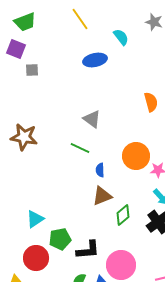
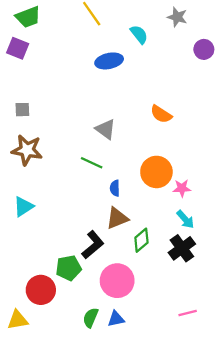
gray square: (32, 70) -> (22, 110), moved
orange semicircle: (151, 102) -> (161, 114), moved, turned 138
cyan triangle: (35, 219) -> (23, 207), moved
black L-shape: (88, 250) -> (93, 245), moved, turned -35
pink circle: (121, 265) -> (117, 281), moved

